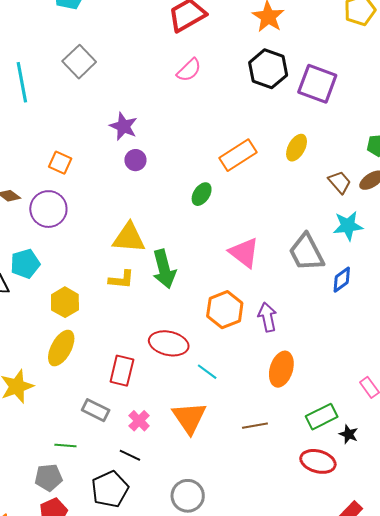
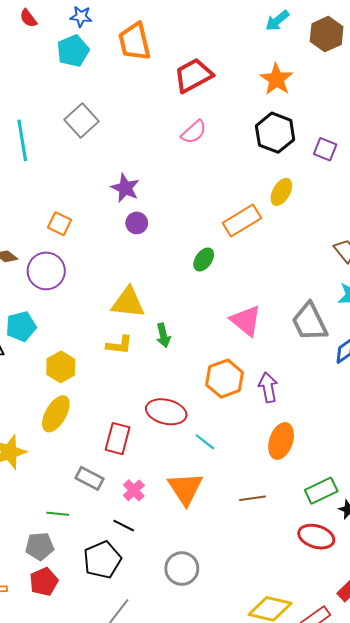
purple square: (317, 84) -> (325, 149), size x0.6
yellow ellipse: (297, 148) -> (281, 192), moved
green arrow: (164, 269) -> (163, 335), size x0.6

